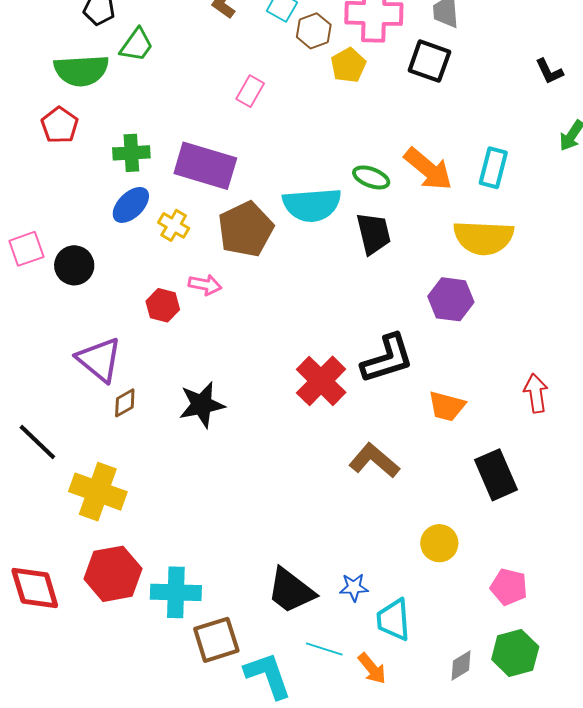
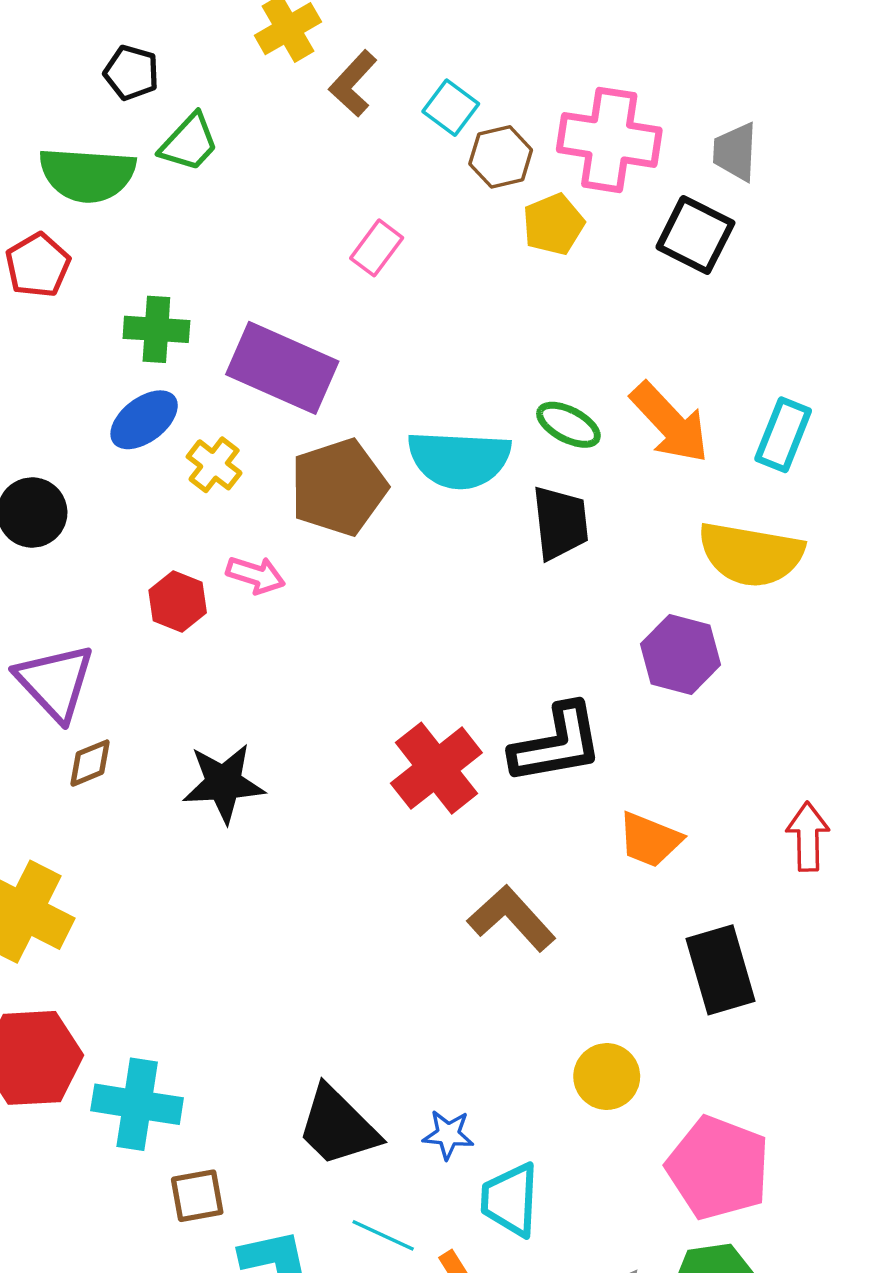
pink pentagon: (509, 587) -> (718, 1168), size x1.6
brown square: (216, 640) -> (197, 1196), size x0.7

